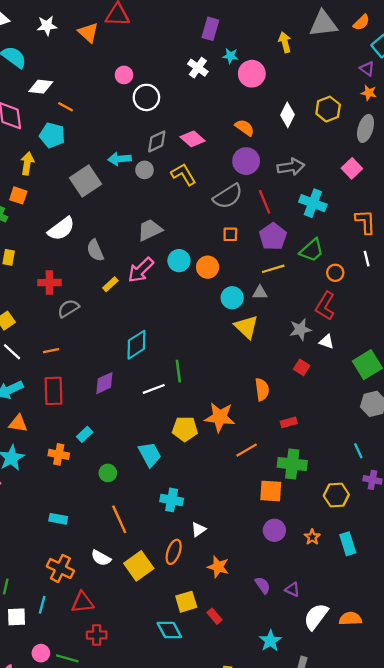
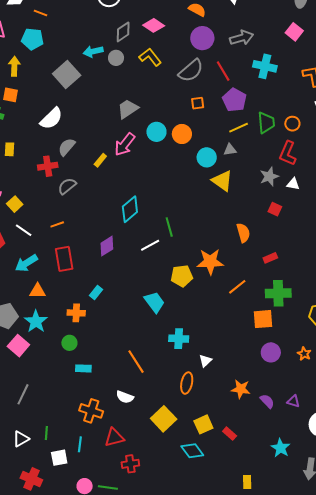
gray semicircle: (95, 250) -> (67, 147), moved, turned 72
green trapezoid: (312, 250) -> (266, 123), moved, turned -45
green circle: (108, 473) -> (69, 343), moved
yellow square: (139, 566) -> (164, 419), moved
orange star: (218, 567) -> (241, 389), moved

